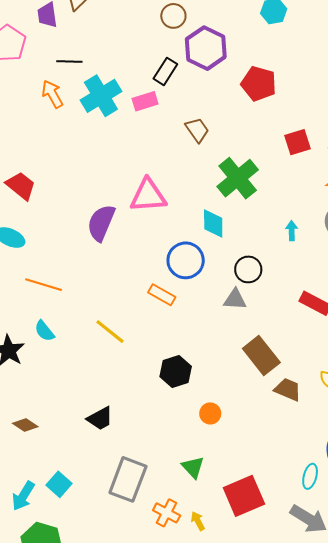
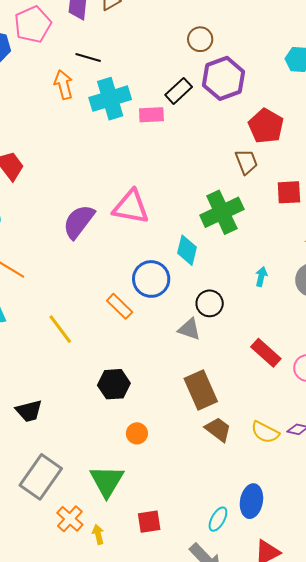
brown trapezoid: (197, 130) -> (246, 162), moved
green triangle: (193, 467) -> (107, 481), size x1.5
red square: (244, 496) -> (149, 522), size x0.6

